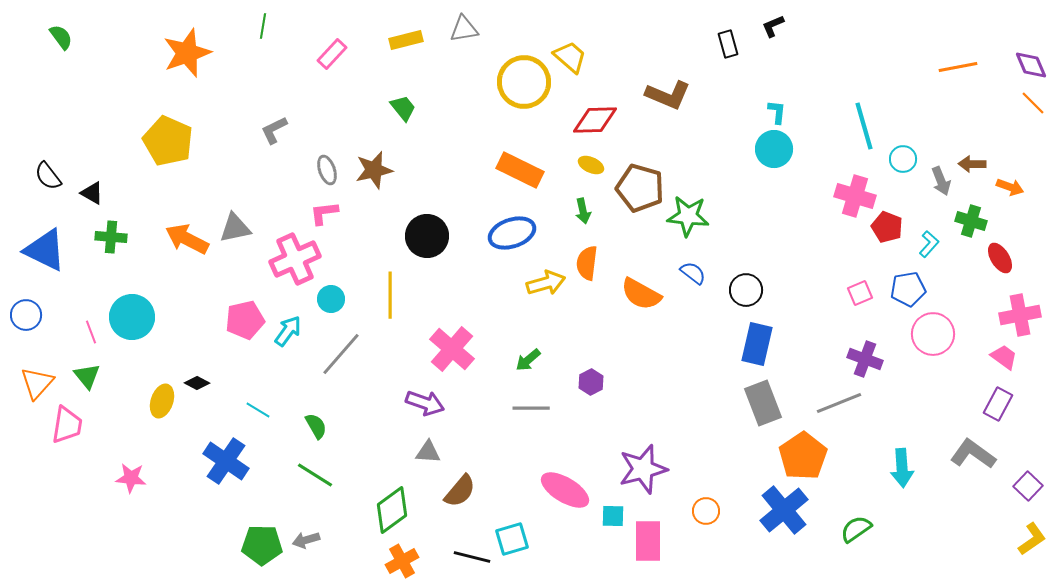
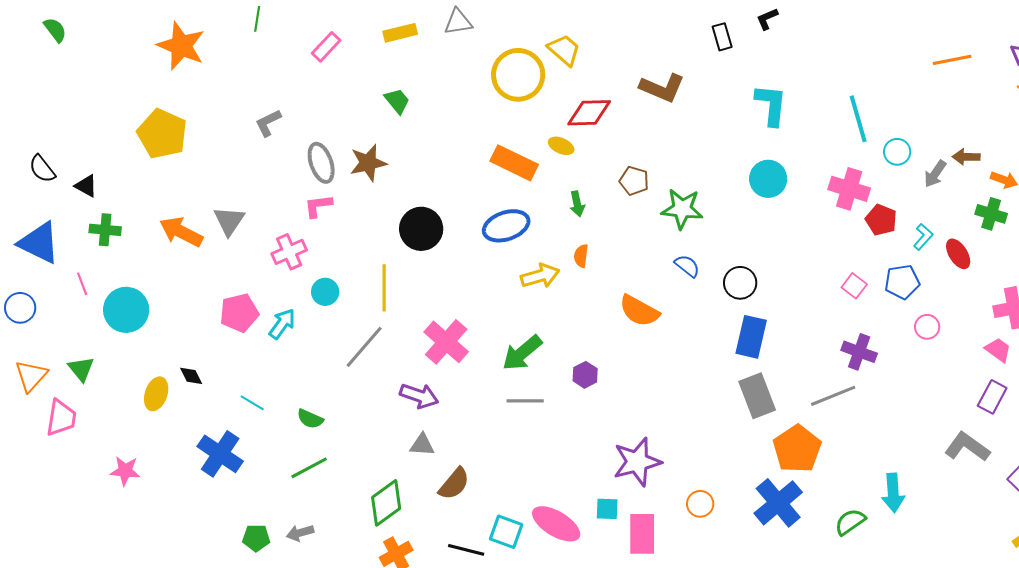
orange star: (187, 53) -> (181, 46), turned -30
cyan L-shape: (777, 112) -> (771, 105), size x1.8
cyan circle: (774, 149) -> (768, 179), moved
yellow ellipse: (591, 165) -> (561, 146), moved
gray ellipse: (327, 170) -> (321, 163), size x1.4
gray arrow: (941, 181) -> (935, 174), turned 56
brown pentagon: (640, 188) -> (634, 181), size x0.6
green cross: (971, 221) -> (991, 214), moved
gray triangle: (235, 228) -> (229, 221), turned -44
red ellipse: (1000, 258) -> (958, 254), moved
pink cross: (295, 259) -> (289, 252), size x0.7
orange semicircle: (587, 263) -> (581, 256), size x0.7
pink square: (860, 293) -> (854, 286), turned -30
orange semicircle: (641, 294) -> (639, 311), moved
pink line: (91, 332) -> (82, 284), moved
pink circle: (933, 334) -> (927, 327), size x0.6
gray line: (341, 354) -> (364, 347), moved
green arrow: (528, 360) -> (522, 353), size x1.6
black diamond: (197, 383) -> (191, 376), turned 35
green semicircle: (316, 426) -> (310, 419), turned 144
cyan arrow: (902, 468) -> (893, 493), moved
green line: (315, 475) -> (309, 468), turned -60
pink ellipse: (565, 490) -> (556, 524), moved
cyan square: (512, 539) -> (506, 532), turned 36
green pentagon: (262, 545) -> (256, 538), size x0.7

